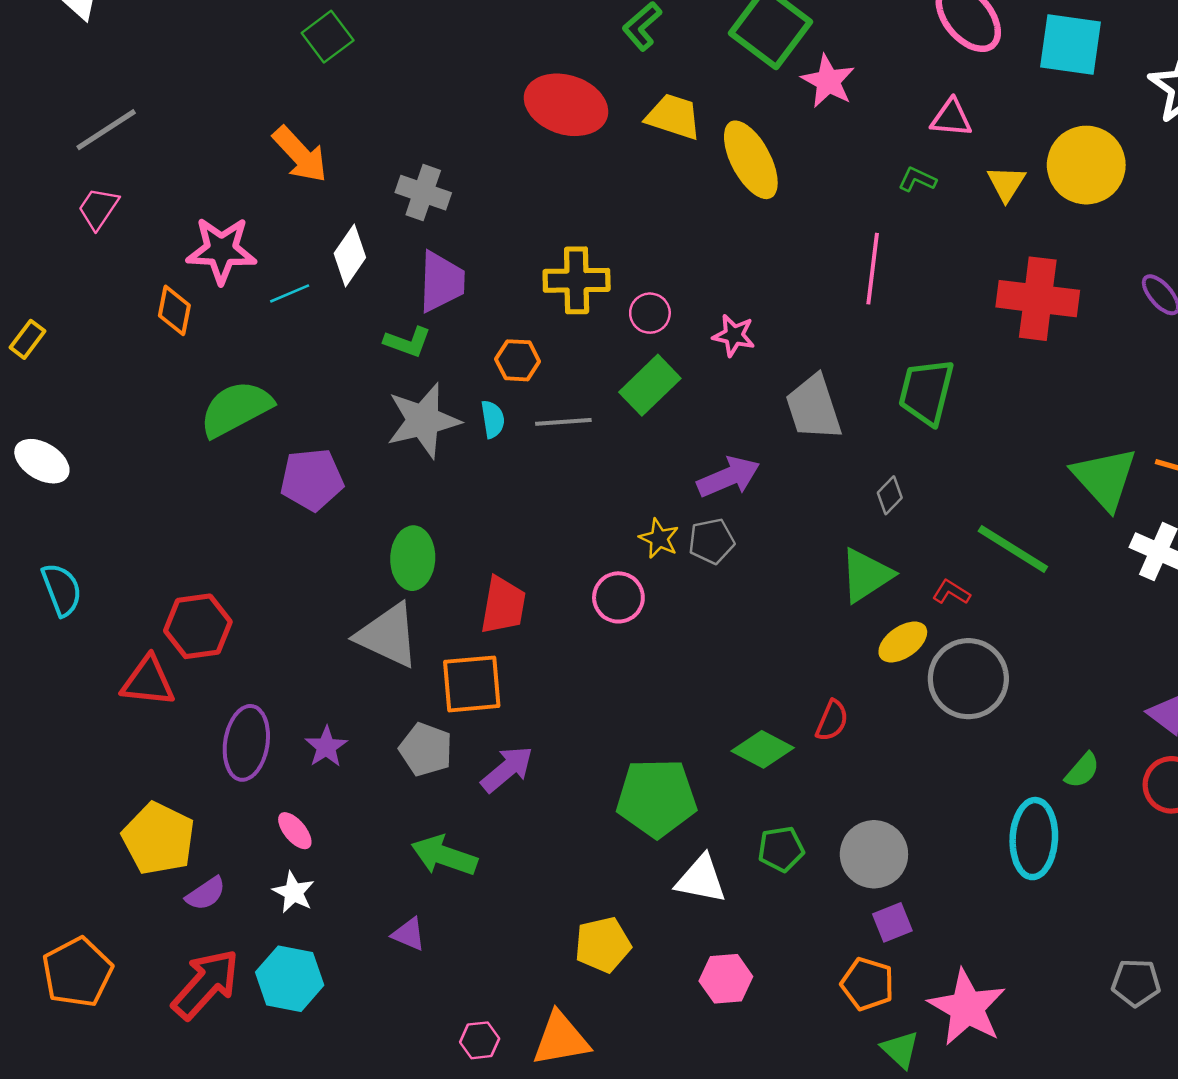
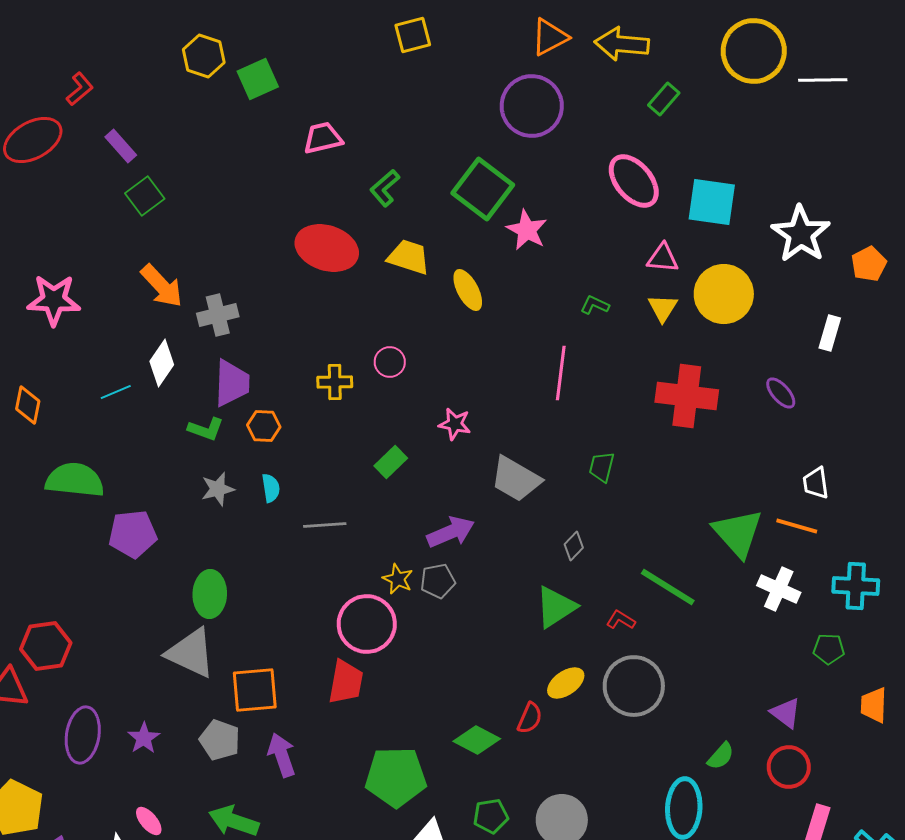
pink triangle: (951, 118) -> (663, 258), moved
orange arrow: (300, 155) -> (162, 286), moved
yellow ellipse: (751, 160) -> (468, 290), size x0.7
gray cross: (423, 193) -> (218, 315), turned -33
pink star: (221, 250) -> (54, 300), moved
yellow cross: (577, 280) -> (335, 382), size x0.7
pink circle: (650, 313) -> (390, 362), moved
orange hexagon: (518, 360) -> (264, 426), moved
green rectangle: (650, 385) -> (391, 462), size x0.7
green trapezoid: (926, 392) -> (602, 467), size x0.6
gray trapezoid: (814, 407) -> (516, 479), turned -42
green semicircle: (236, 409) -> (75, 480), turned 34
gray star: (423, 421) -> (218, 489), size x0.6
gray line: (563, 422) -> (325, 525), moved
pink circle: (618, 597) -> (367, 624), size x1.5
red trapezoid: (503, 605) -> (346, 682), moved
yellow ellipse: (903, 642) -> (566, 683), moved
purple arrow: (507, 769) -> (282, 755), turned -69
pink ellipse: (295, 831) -> (149, 821), moved

